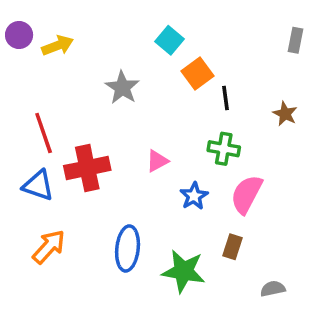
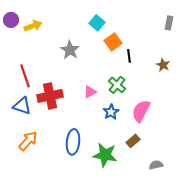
green cross: (224, 149) -> (117, 85), moved, turned 30
brown rectangle: (232, 247) -> (133, 141), turned 32

